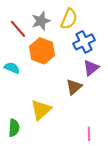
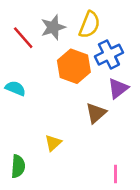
orange hexagon: (42, 51) -> (74, 66), moved
yellow triangle: (41, 110) -> (53, 143), size x0.6

